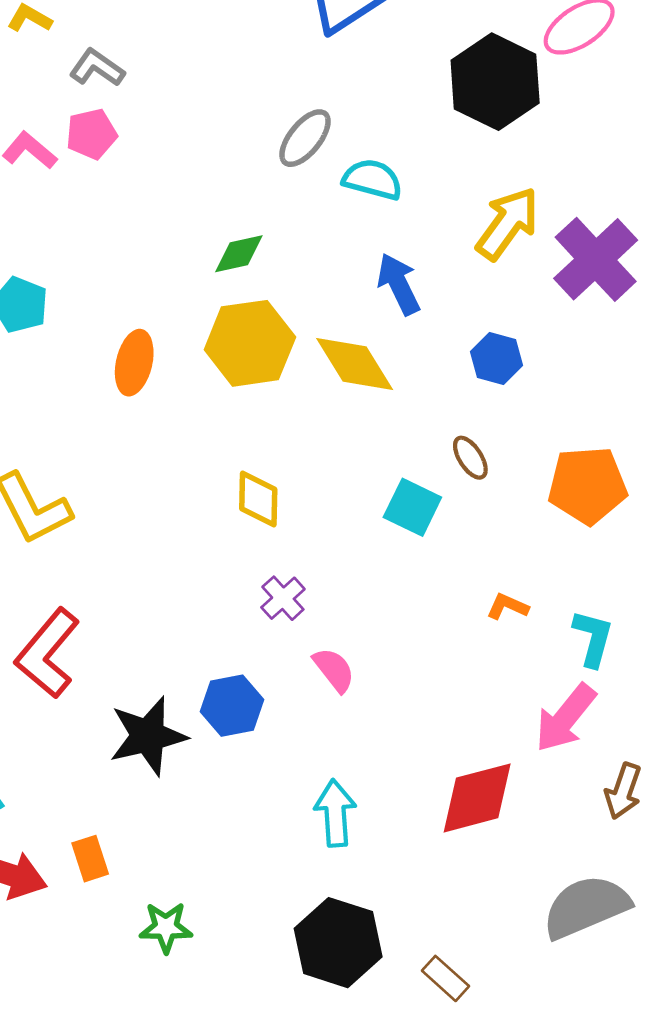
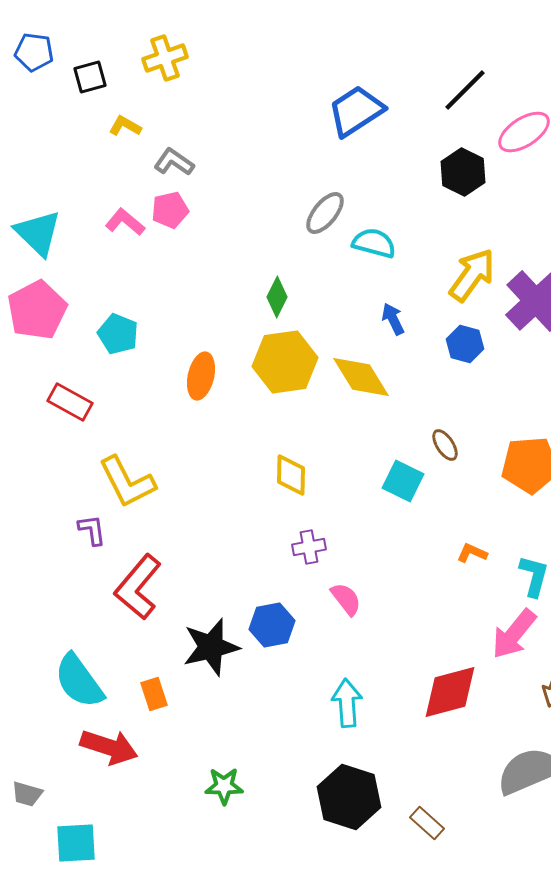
black hexagon: (495, 82) -> (463, 172), size x0.7
green diamond: (239, 254) -> (277, 297), turned -51
blue arrow: (399, 284) -> (393, 319), size x0.7
blue hexagon: (496, 358) -> (465, 344), moved
purple cross: (283, 598) -> (309, 547), turned 32
orange rectangle: (90, 859) -> (154, 694), moved

